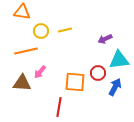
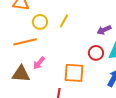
yellow line: (65, 30) -> (64, 21), turned -48
red circle: (98, 73) -> (96, 53), moved

